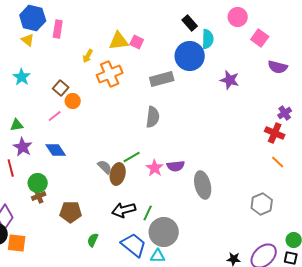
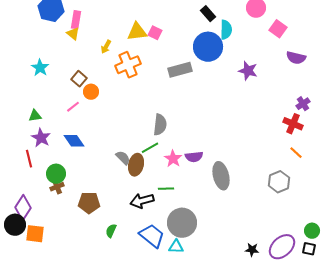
yellow triangle: (28, 40) -> (73, 34), moved
gray semicircle: (153, 117) -> (160, 125), moved
gray hexagon: (262, 204) -> (279, 182), moved
green line: (148, 213) -> (166, 189), moved, turned 63

